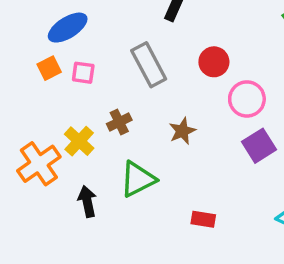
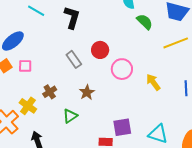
gray rectangle: (149, 65) -> (74, 59), moved, size x0.7
purple square: (259, 146) -> (122, 127), moved, turned 30
green triangle: (138, 179) -> (70, 116), moved, size x0.7

